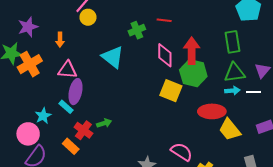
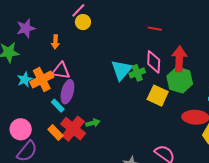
green cross: (137, 30) -> (137, 73), moved
cyan triangle: (113, 57) -> (121, 70), moved, turned 30
orange cross: (30, 64) -> (42, 79), moved
cyan star: (43, 116) -> (25, 79), moved
red cross: (83, 130) -> (73, 129), size x1.4
orange rectangle: (71, 146) -> (55, 133), moved

